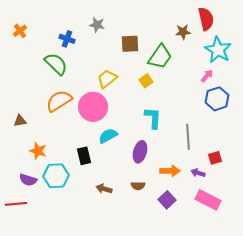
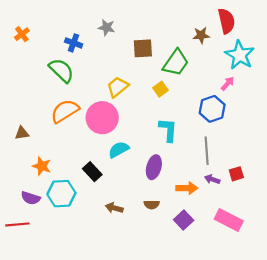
blue hexagon: (217, 99) -> (212, 109), moved
black rectangle: (84, 156) -> (92, 172), turned -30
purple arrow: (198, 173) -> (212, 179), moved

